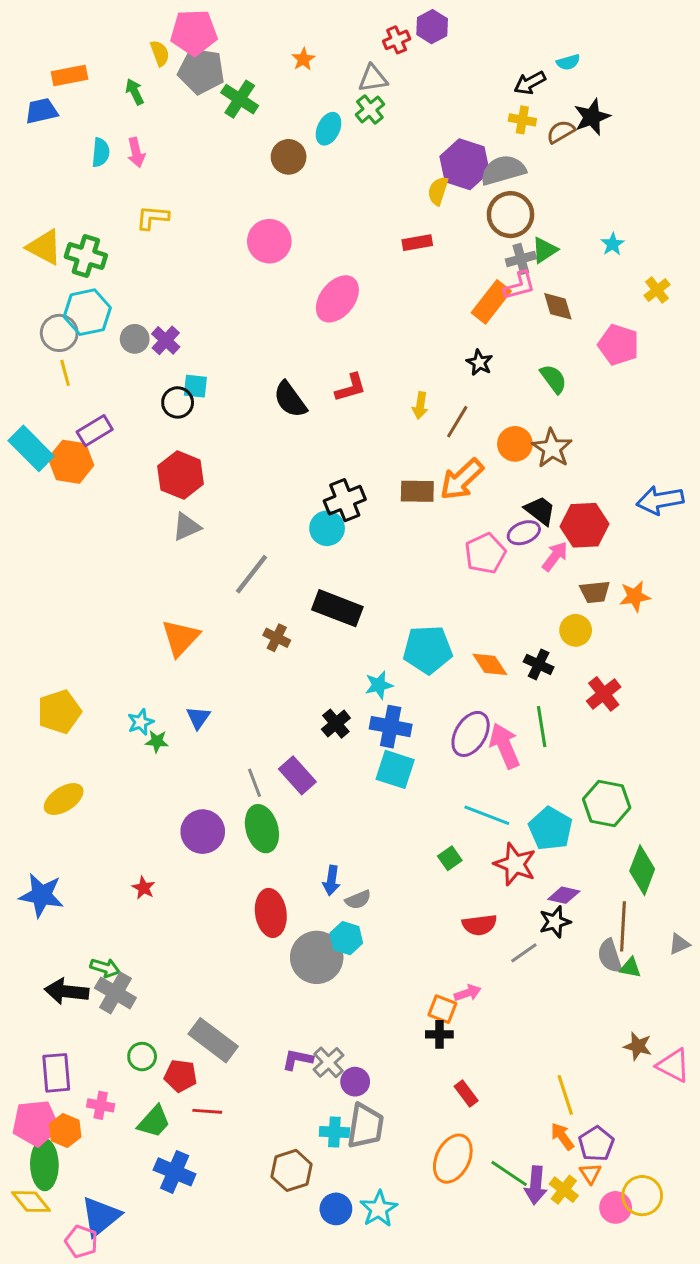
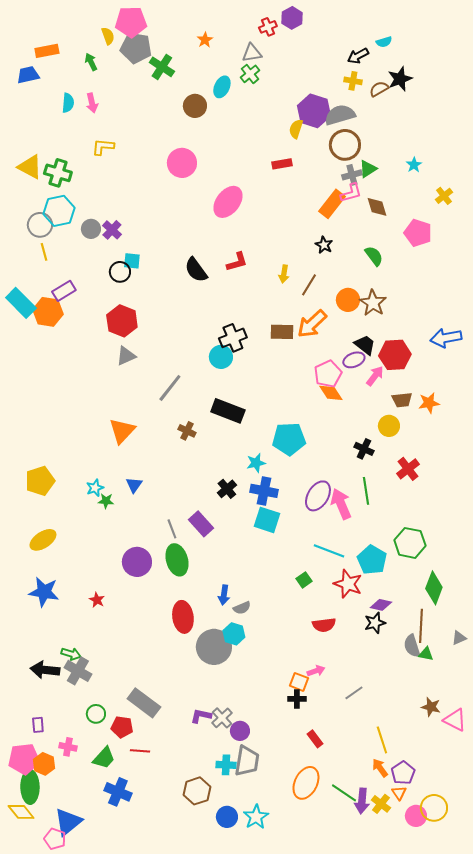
orange diamond: (490, 664) -> (331, 393), moved
blue star: (41, 895) -> (44, 592), moved
gray line: (524, 953) -> (354, 693), moved
purple rectangle: (56, 1073) -> (38, 725), size x0.6

